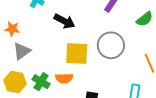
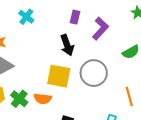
black arrow: (65, 21) -> (67, 45), moved, turned 35

